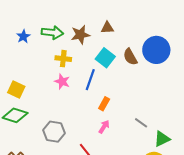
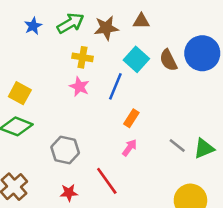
green arrow: (52, 33) -> (71, 23), turned -40
green triangle: (162, 139) -> (204, 148), moved

